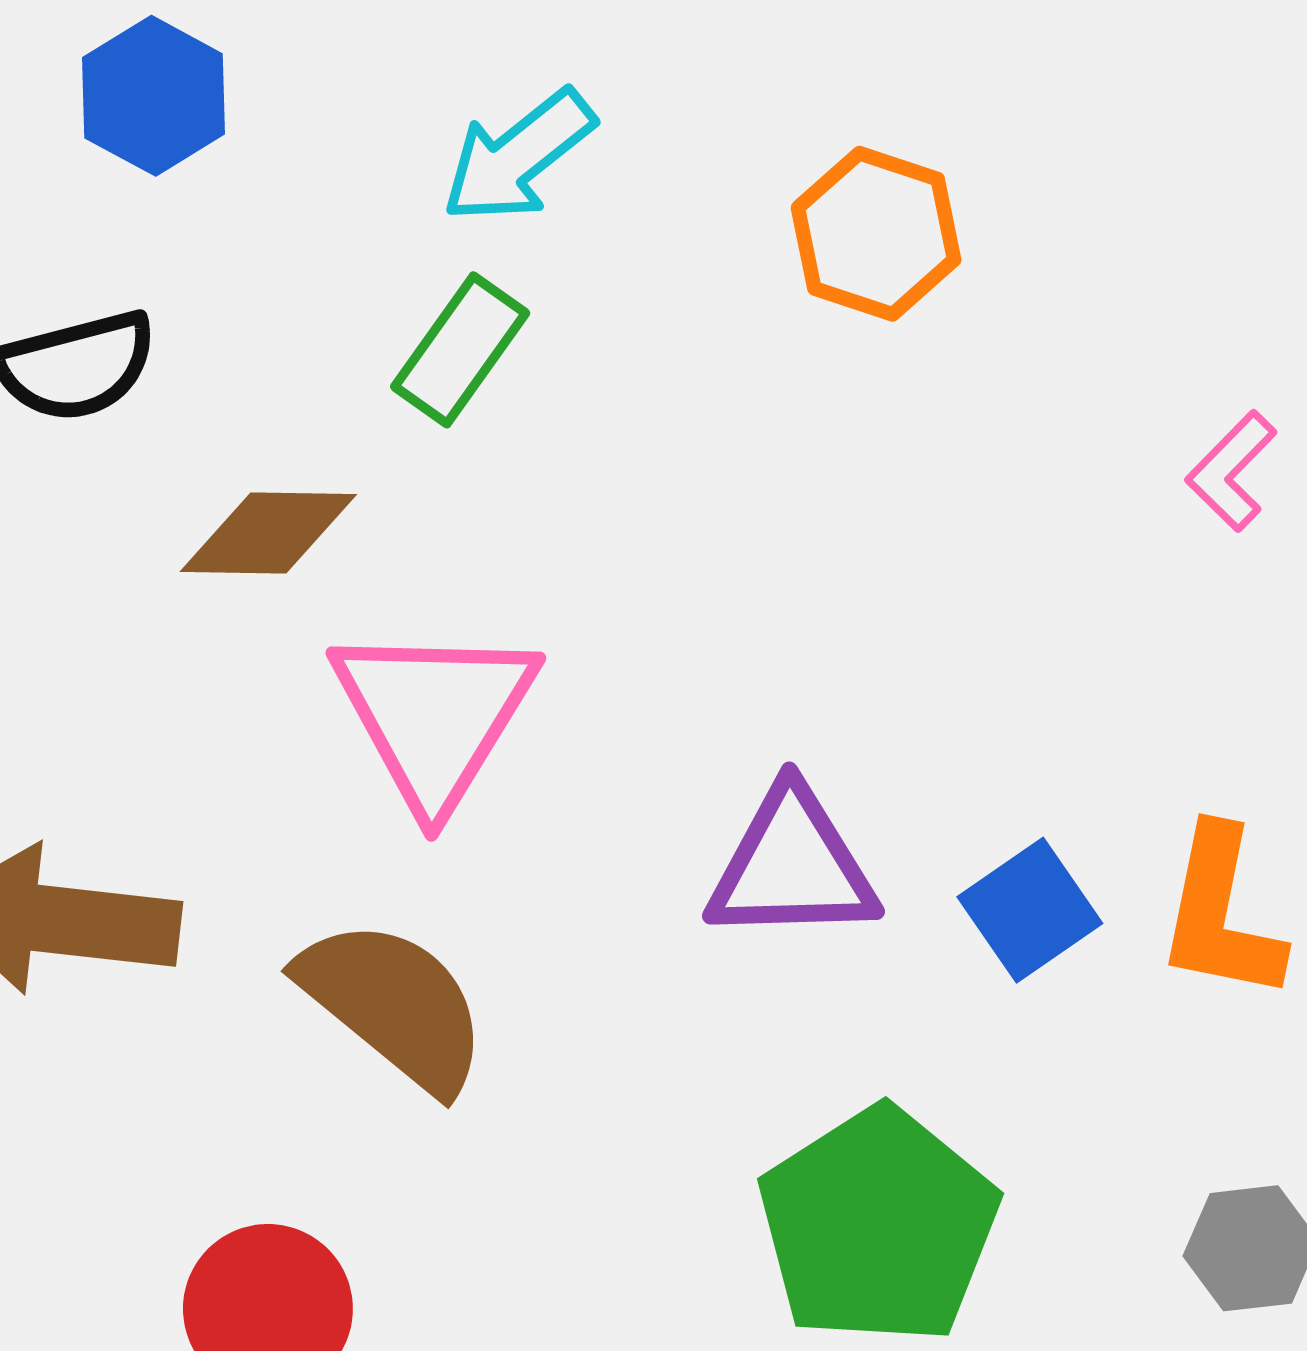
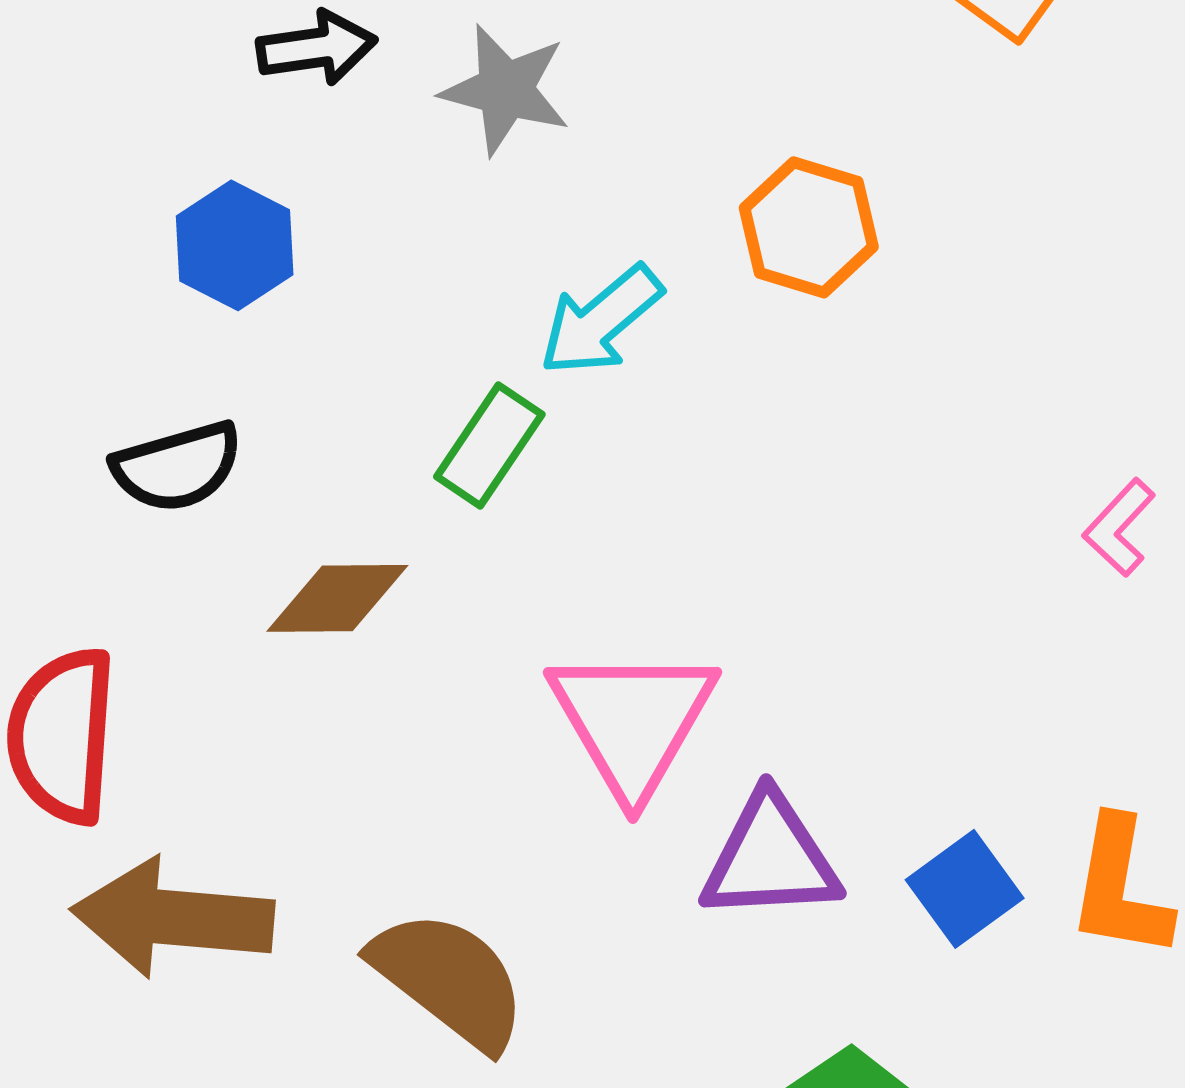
cyan arrow: (518, 156) -> (601, 321), moved
orange hexagon: (876, 234) -> (809, 227), moved
pink triangle: (434, 715) -> (633, 721), moved

